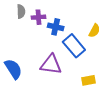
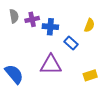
blue rectangle: (74, 46) -> (71, 43), size x0.6

